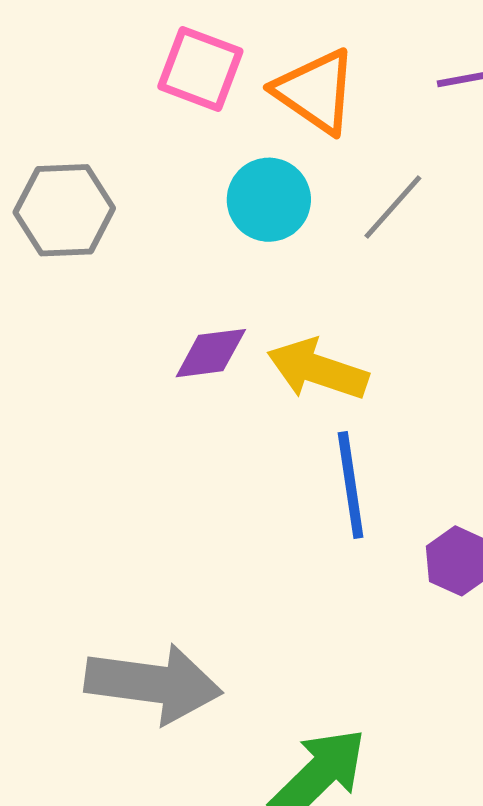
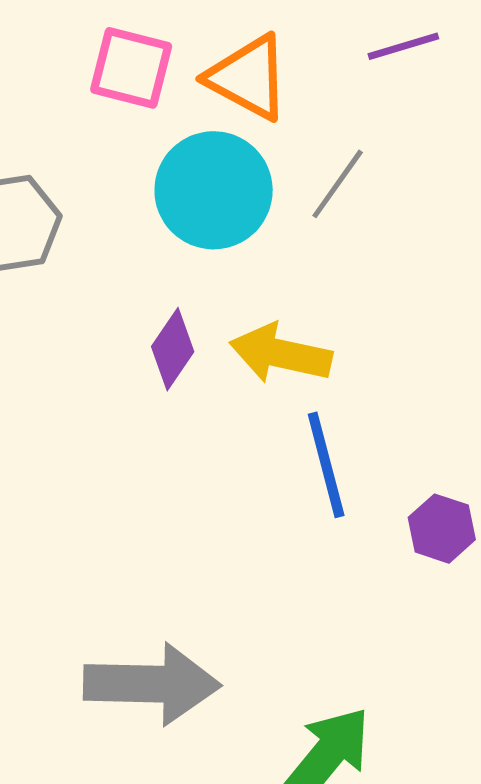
cyan circle: (269, 200) -> (214, 190), size x1.4
purple diamond: (211, 353) -> (173, 349), turned -42

